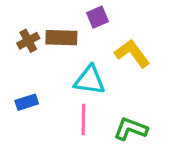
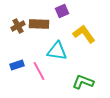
pink line: (83, 120) -> (39, 71), moved, turned -30

